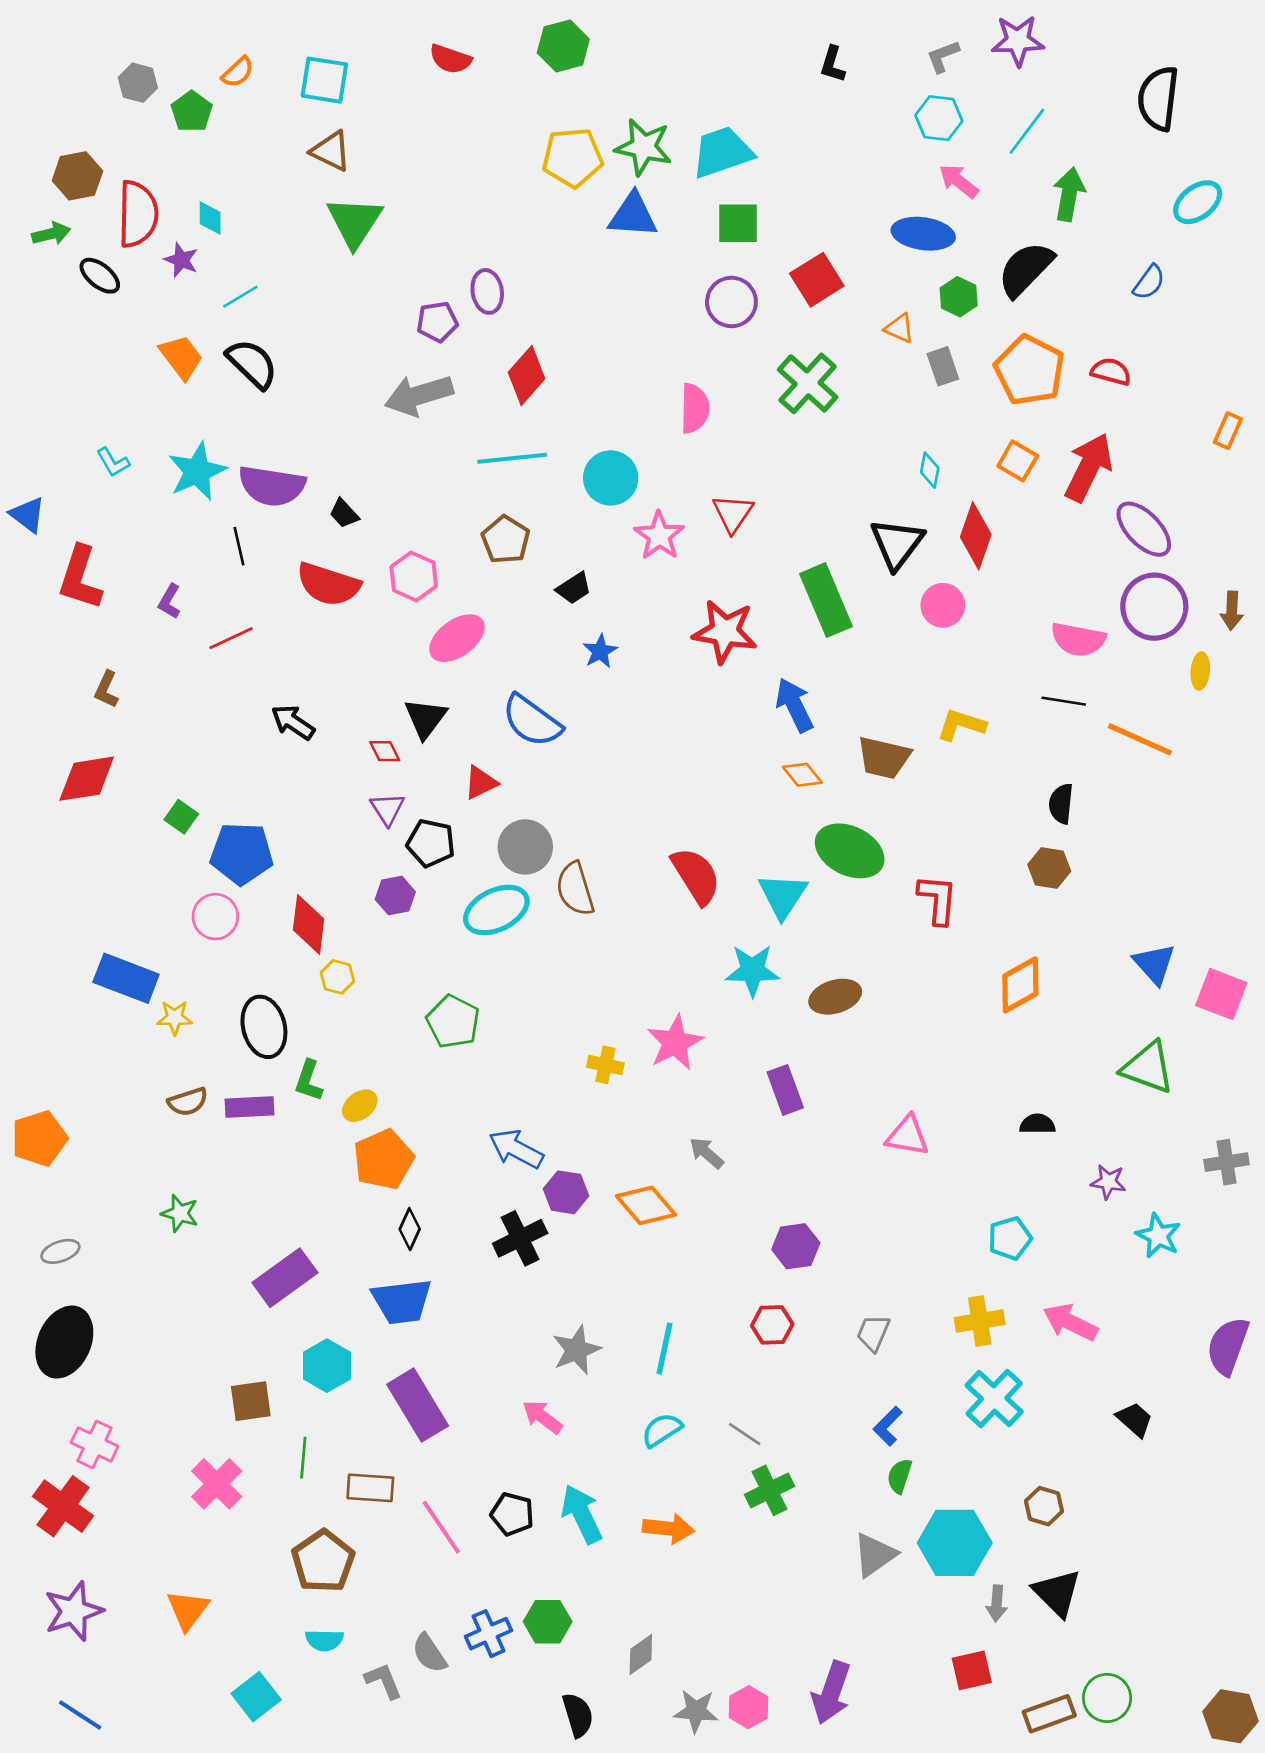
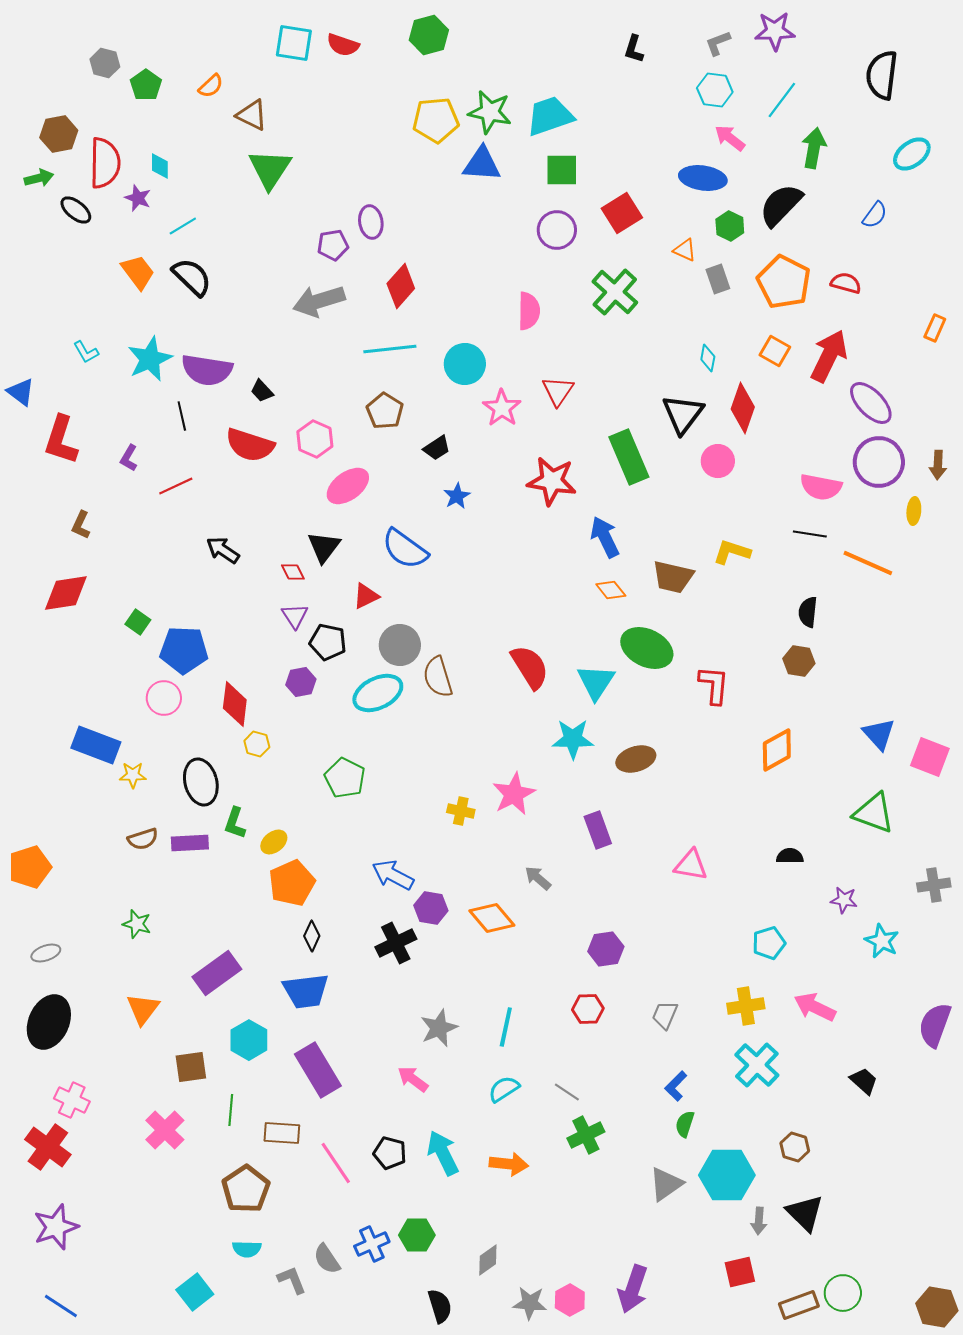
orange semicircle: (238, 72) -> (211, 86), moved
cyan square: (324, 80) -> (294, 43), moved
orange triangle: (188, 1610) -> (143, 1009), moved

